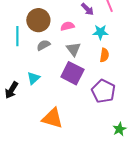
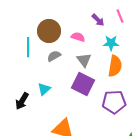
pink semicircle: (67, 26) -> (78, 37), turned 32
orange semicircle: (104, 55) -> (115, 66), size x1.5
purple pentagon: (103, 91) -> (114, 102), turned -30

